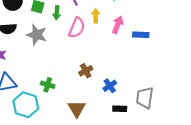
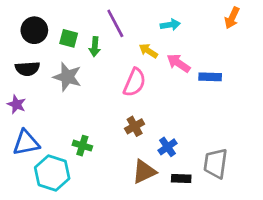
yellow arrow: (96, 16) -> (148, 51), turned -56
pink arrow: (118, 25) -> (178, 63), turned -78
pink semicircle: (77, 28) -> (135, 82), moved
brown triangle: (77, 109) -> (144, 172), moved, turned 36

